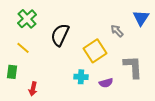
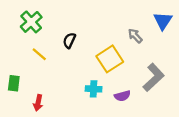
black semicircle: (60, 35) -> (69, 40), size x0.6
yellow line: (23, 48) -> (39, 54), moved
gray L-shape: (133, 67) -> (154, 77), turned 50

